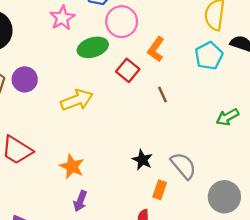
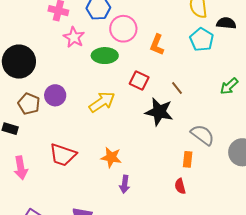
green ellipse: (93, 47) -> (105, 56), turned 30
red square: (128, 70) -> (139, 80), moved
brown line: (163, 95) -> (177, 88), moved
black star: (142, 160) -> (159, 112), moved, size x1.6

